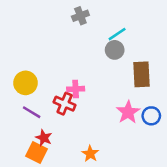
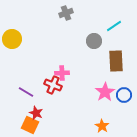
cyan line: (117, 34) -> (114, 26), moved
yellow circle: (26, 83) -> (12, 39), moved
orange star: (90, 154) -> (102, 126), moved

